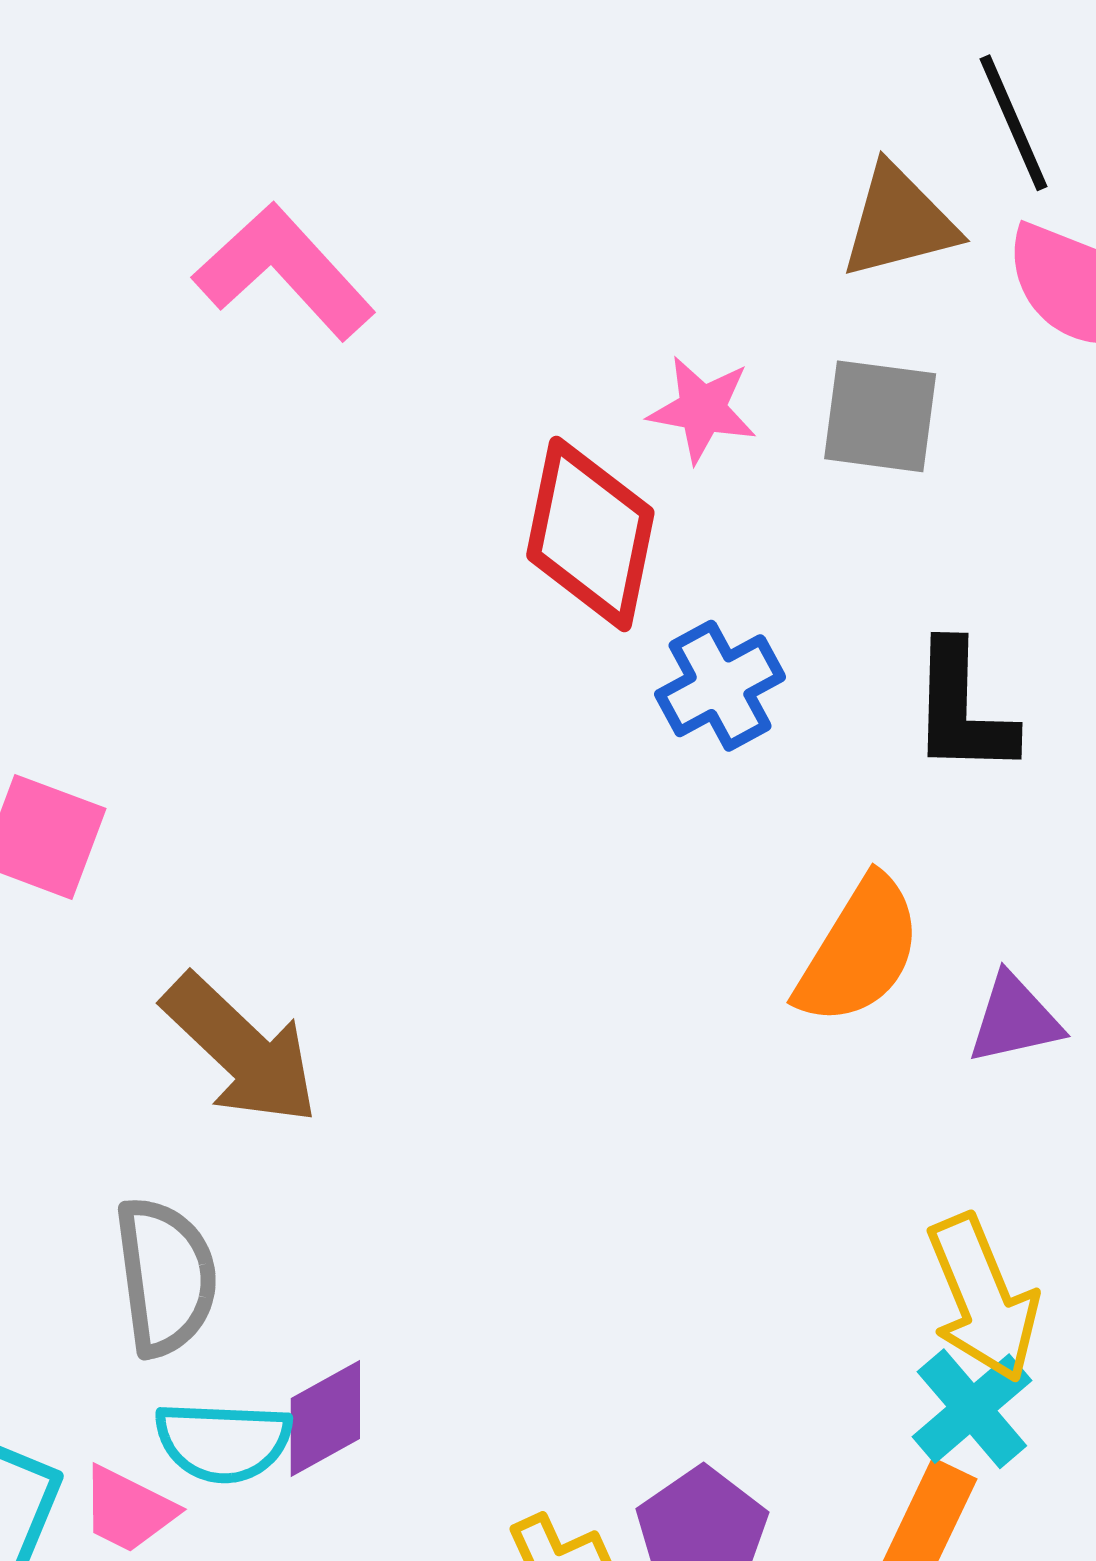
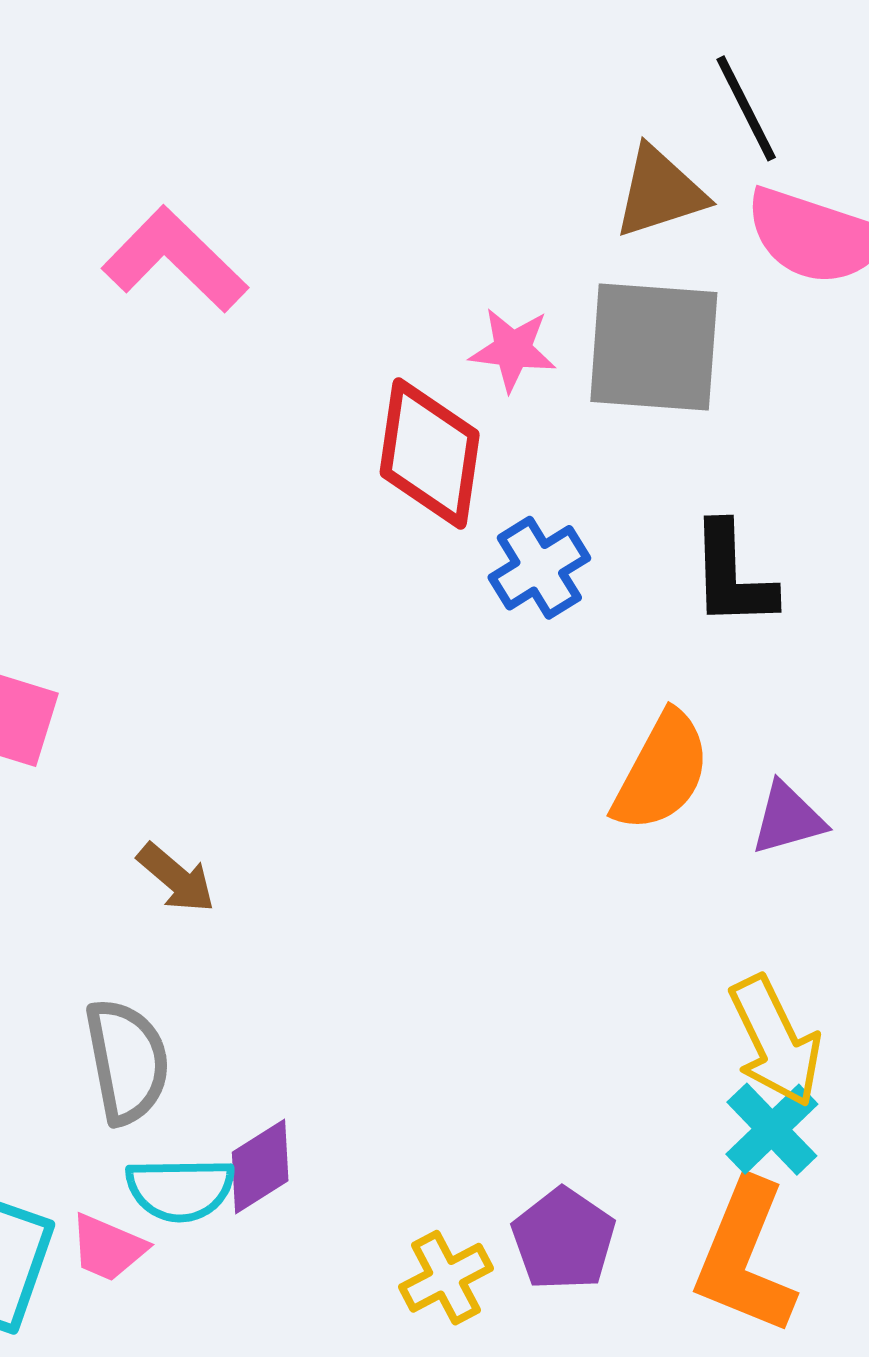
gray square: (880, 416) -> (654, 347), size x1.5
brown arrow: (241, 1050) -> (176, 878), size x0.6

